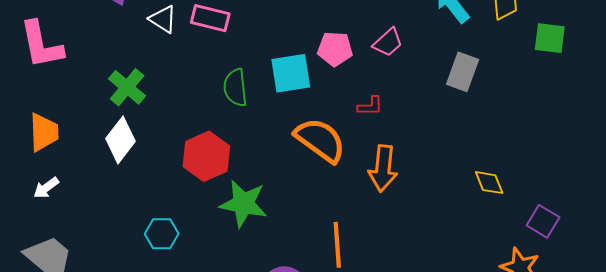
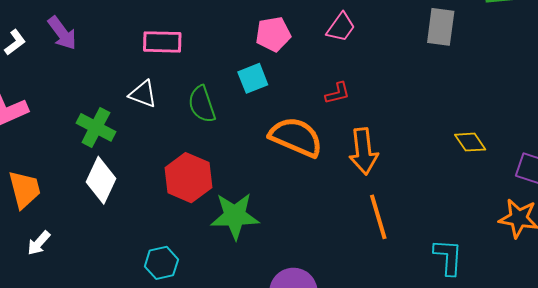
white triangle: (163, 19) -> (143, 94), moved
pink pentagon: (335, 49) -> (273, 34), moved
gray rectangle: (463, 72) -> (441, 27), moved
cyan square: (291, 73) -> (253, 78), size x0.7
orange line: (337, 245) -> (378, 217), moved

